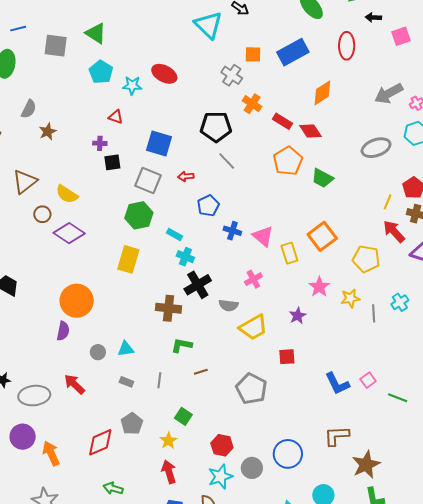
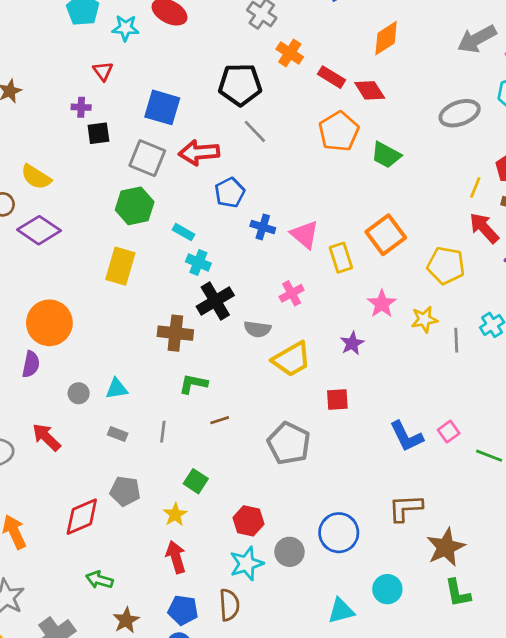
red triangle: (116, 117) -> (103, 71), turned 35
red arrow: (186, 176) -> (199, 153), size x1.8
gray pentagon: (132, 424) -> (125, 491), turned -30

